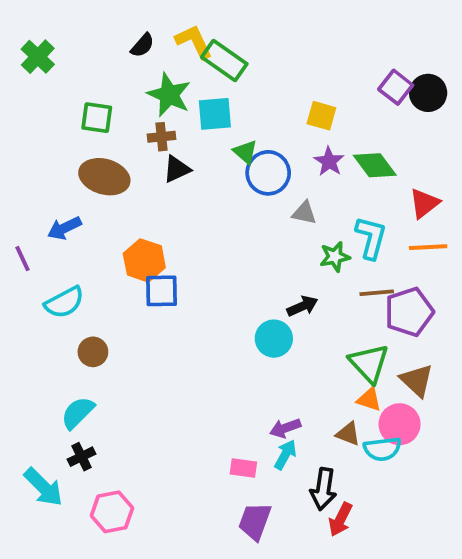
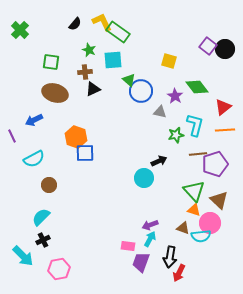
green star: (169, 95) -> (89, 50), size x0.6
purple star: (329, 161) -> (175, 96), moved
purple trapezoid: (255, 521) -> (141, 262), moved

